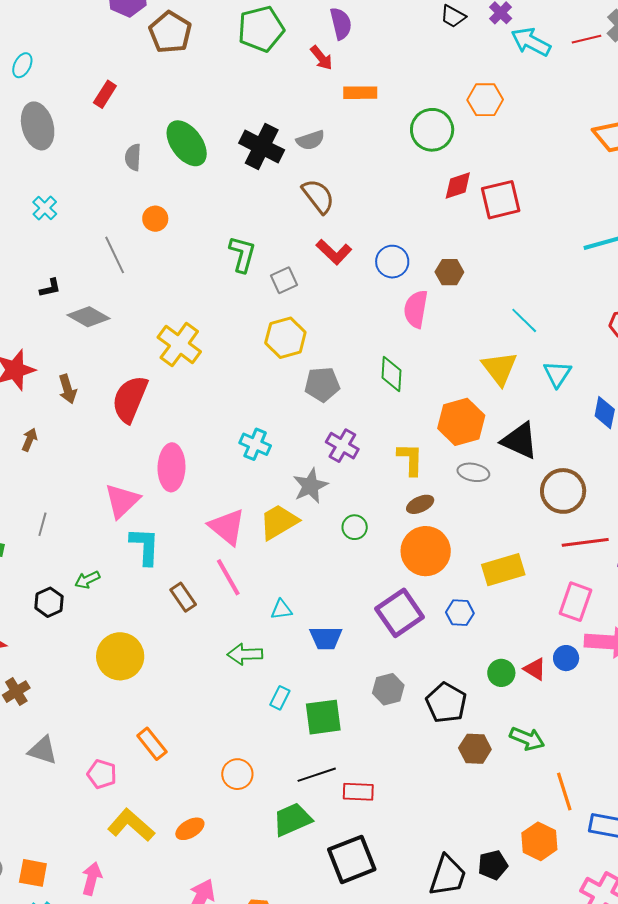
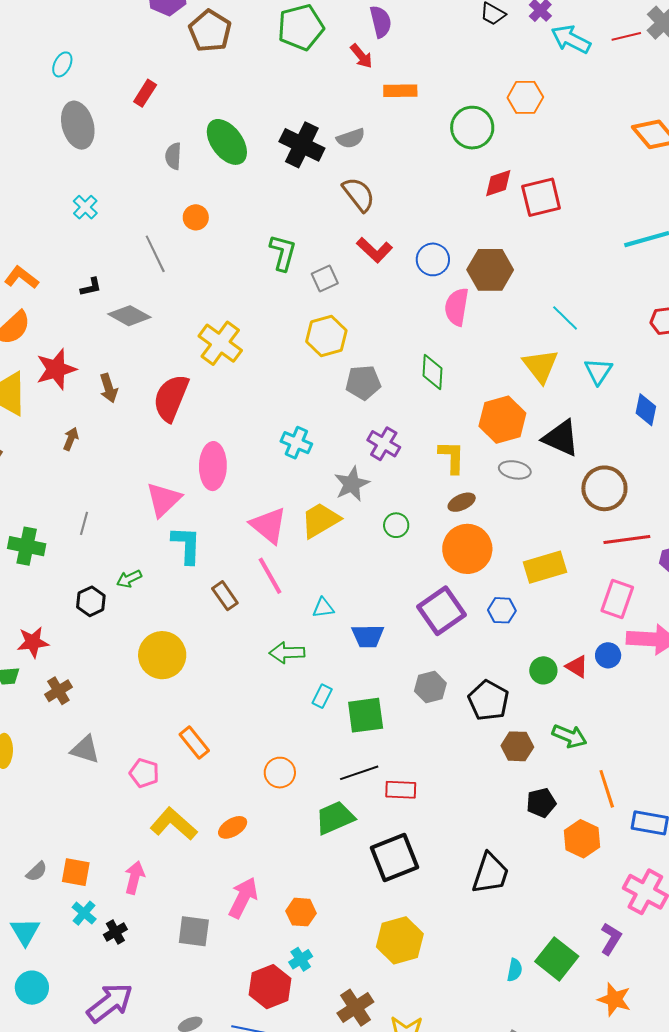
brown hexagon: (449, 272) -> (490, 270), size x1.6
black pentagon: (493, 865) -> (541, 803), moved

